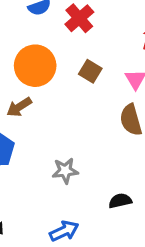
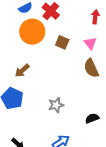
orange circle: (35, 66) -> (32, 32), moved

